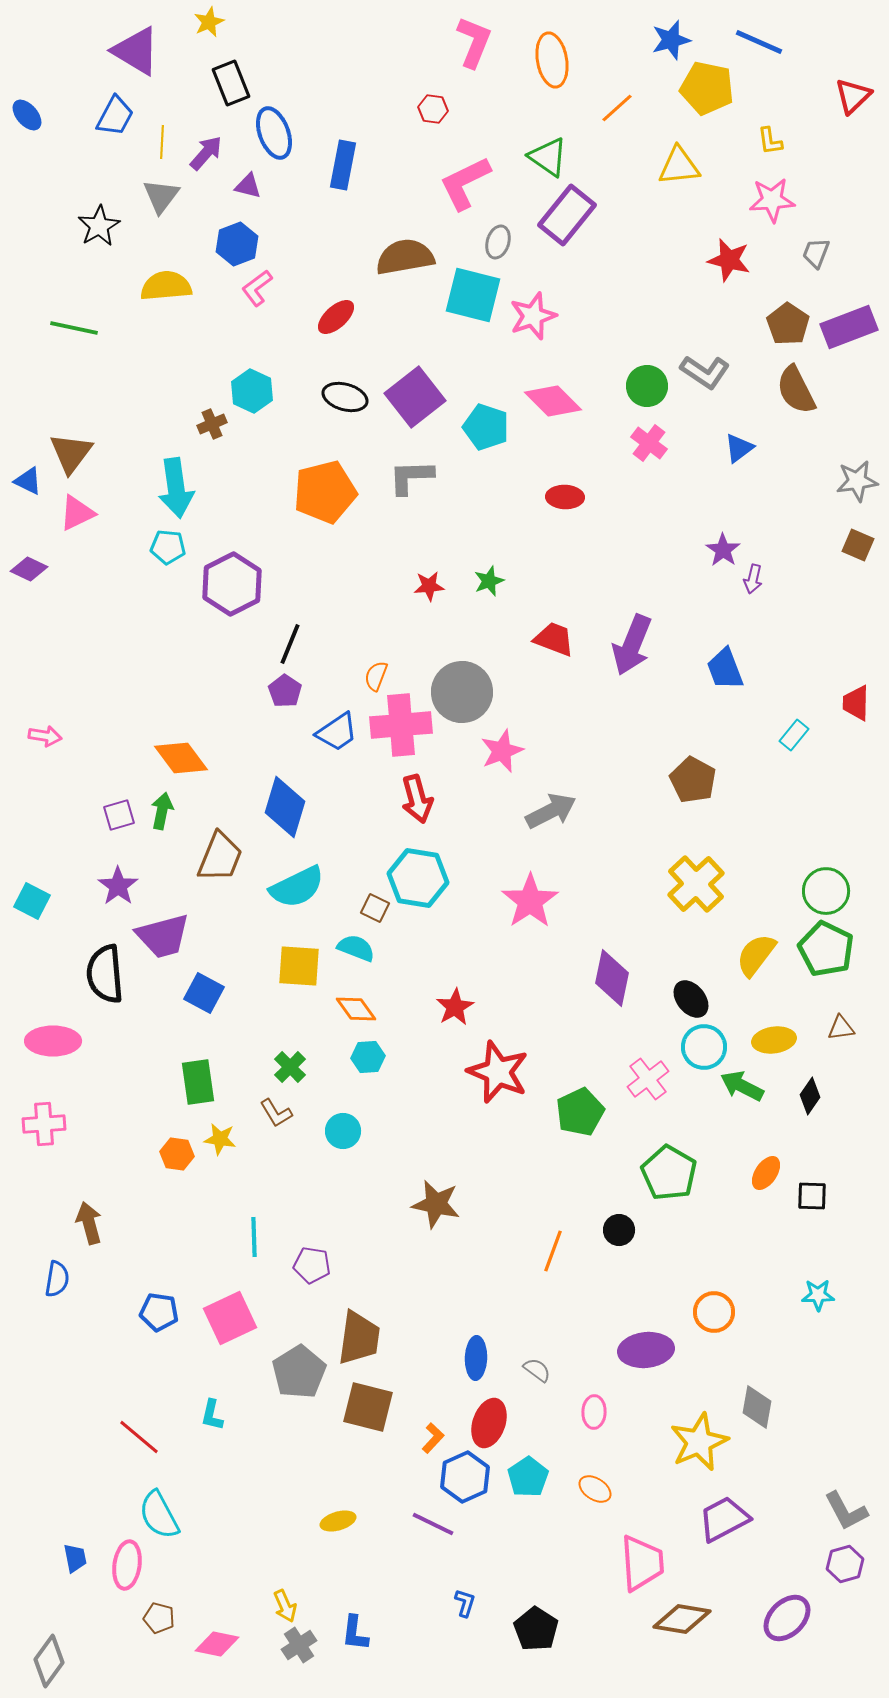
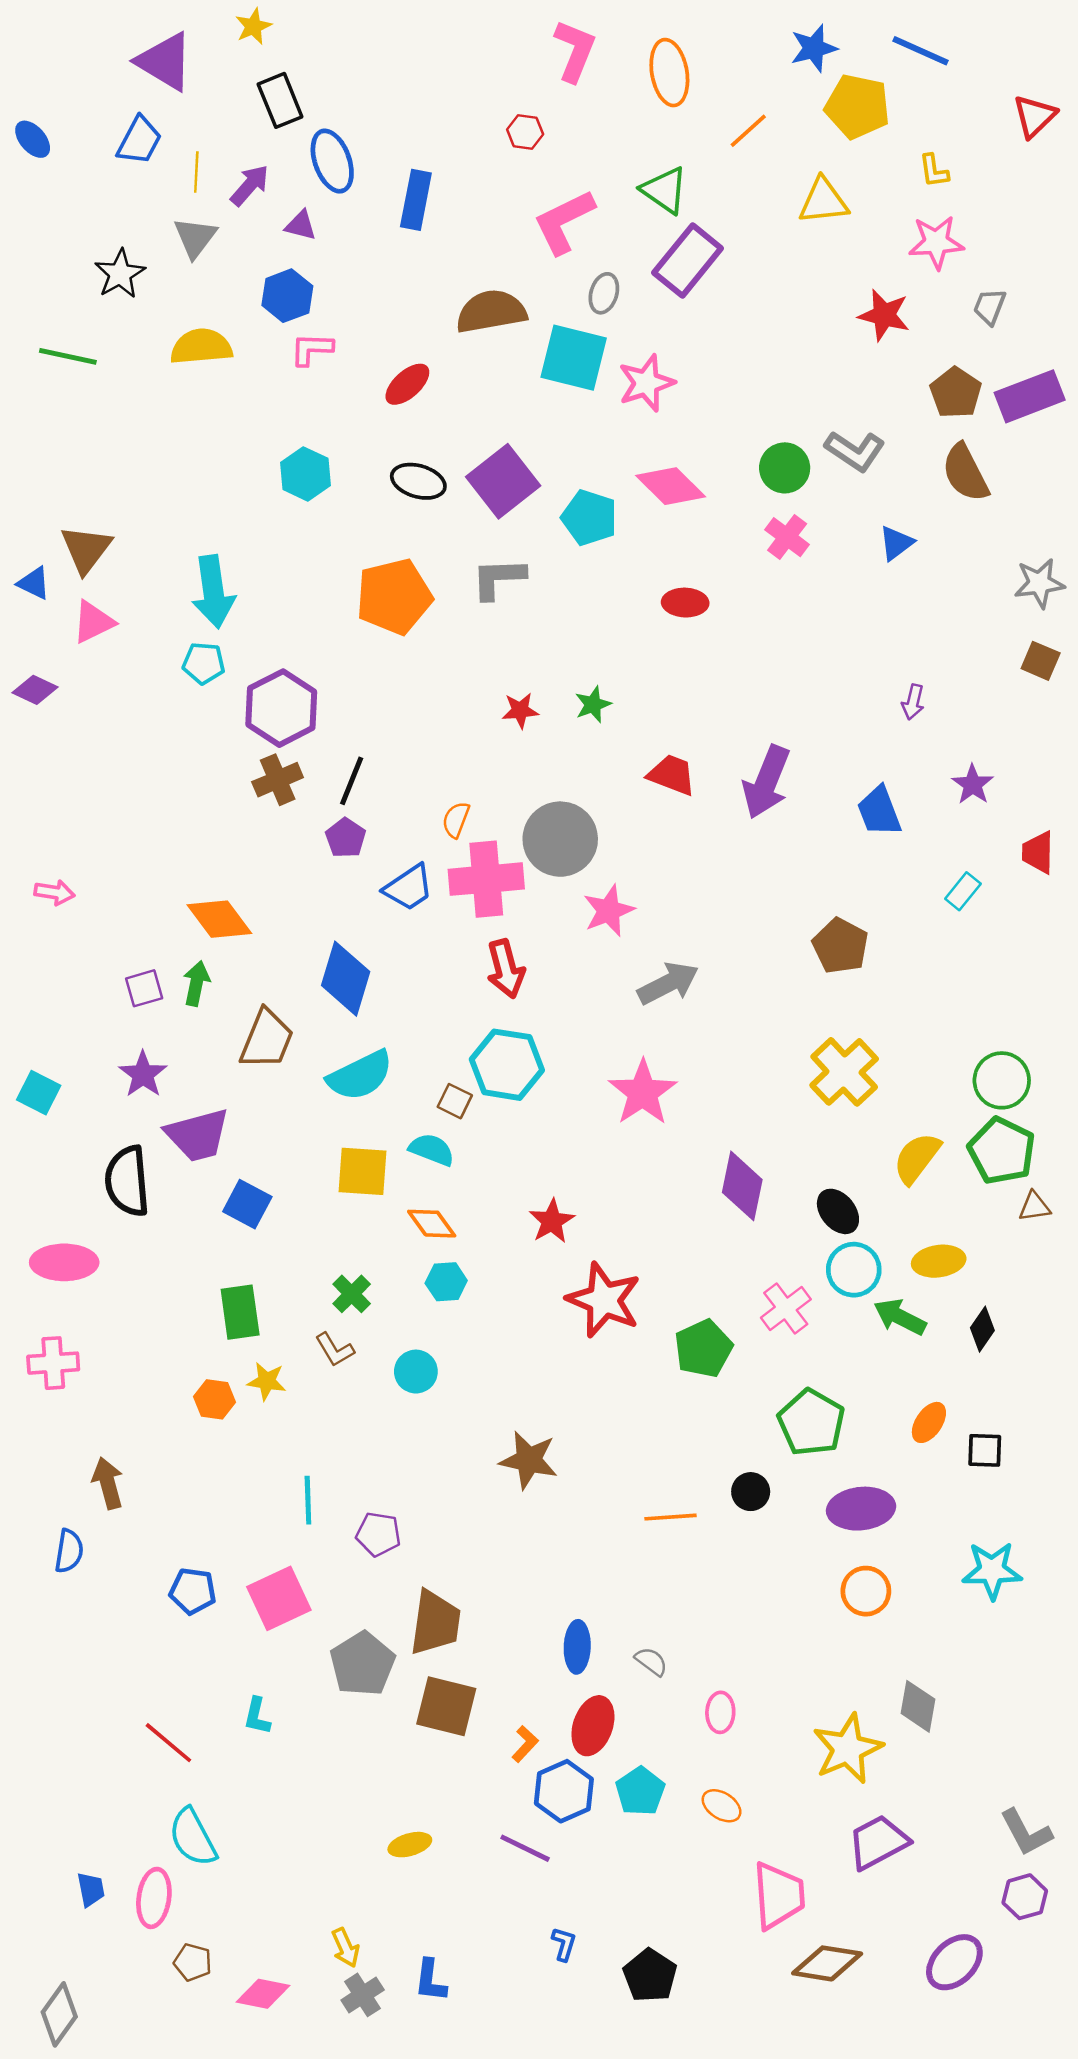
pink L-shape: (257, 288) -> (312, 349), turned 39
green line: (74, 328) -> (68, 356), moved
brown cross: (212, 424) -> (278, 780), moved, size x1.4
purple star: (723, 550) -> (973, 784), moved
brown triangle: (841, 1028) -> (1034, 1207), moved
orange line: (553, 1251) -> (671, 1517), turned 66
cyan star: (818, 1295) -> (992, 1570), size x1.5
purple ellipse: (646, 1350) -> (861, 1509), moved

